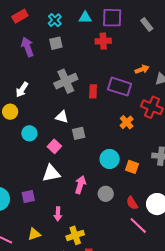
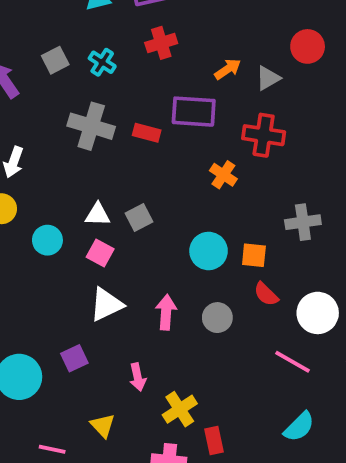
cyan cross: (55, 20) -> (102, 62), moved
red cross: (103, 41) -> (161, 43), moved
gray cross: (66, 81) -> (91, 126), turned -35
red rectangle: (93, 91) -> (147, 133), turned -64
white triangle: (62, 117) -> (98, 215), moved
red semicircle: (132, 203) -> (266, 294), moved
yellow triangle: (34, 234) -> (103, 426), turned -40

